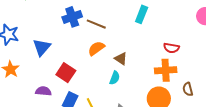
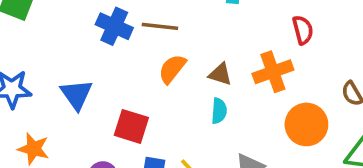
blue cross: (72, 17) -> (114, 26), turned -30
red semicircle: (171, 48) -> (303, 30), turned -98
orange cross: (166, 70) -> (273, 72), moved

